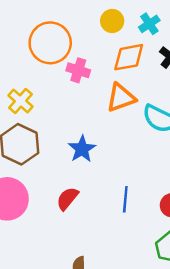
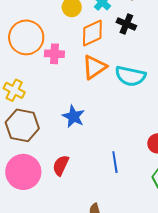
red semicircle: (67, 199) -> (61, 165), moved
blue line: (125, 199) -> (115, 162), moved

